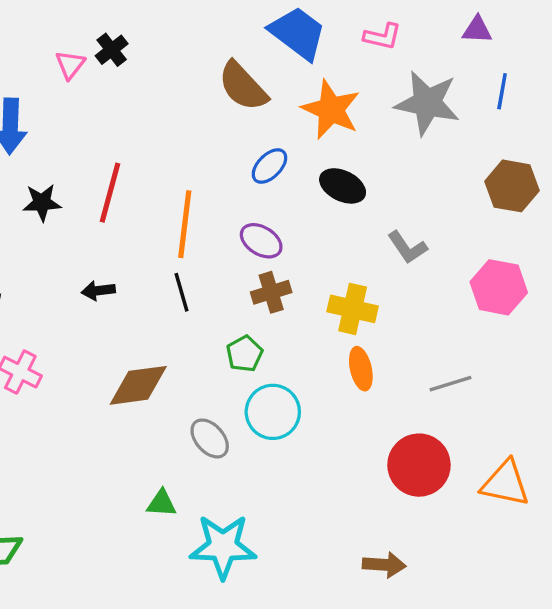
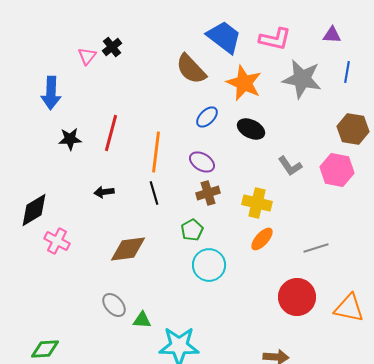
pink L-shape: (382, 36) -> (275, 39), size x1.4
pink hexagon: (499, 287) -> (337, 170), moved
orange ellipse: (361, 369) -> (262, 239), turned 55
gray ellipse: (210, 438) -> (114, 305), moved

